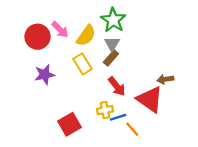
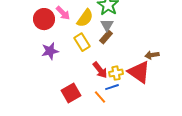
red arrow: (117, 86) -> (100, 70), moved
yellow cross: (105, 110) -> (116, 73), moved
orange line: (132, 129) -> (100, 97), moved

